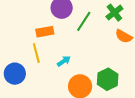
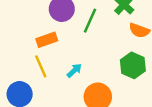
green hexagon: (108, 79) -> (133, 65), moved

